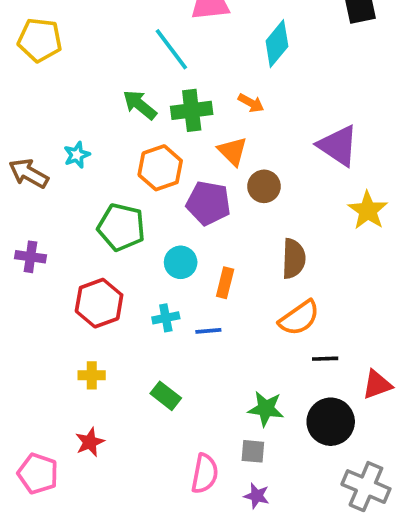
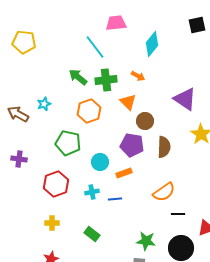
purple pentagon: (208, 203) -> (132, 145), moved
brown semicircle: (294, 259) -> (164, 147), moved
orange rectangle: (225, 283) -> (124, 173), turned 56

